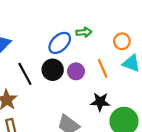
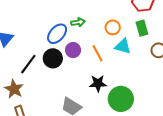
purple circle: (76, 71) -> (73, 50), moved
black line: (25, 74) -> (28, 64), turned 70

